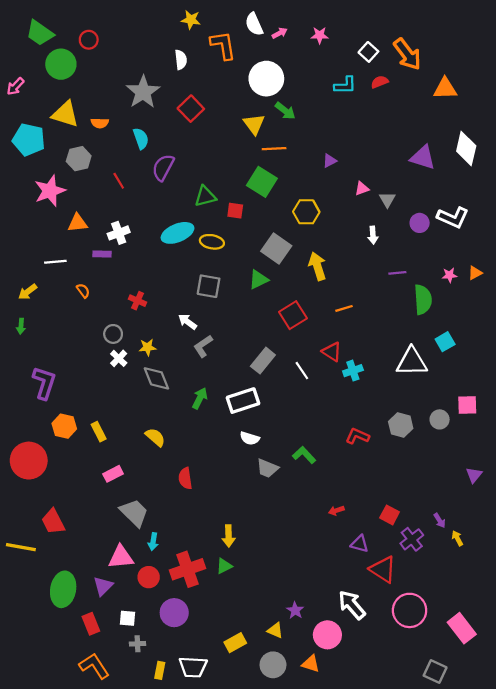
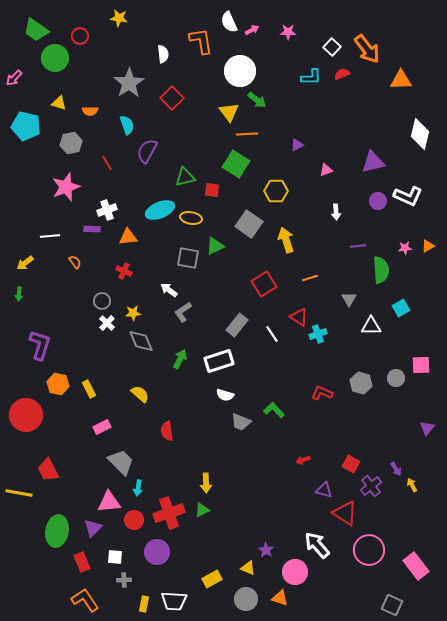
yellow star: (191, 20) -> (119, 18), moved
yellow triangle: (65, 114) -> (59, 103), size x0.6
purple triangle: (423, 157) -> (373, 162), moved, turned -30
pink star: (50, 191) -> (66, 187), moved
gray triangle: (387, 200) -> (349, 299), moved
orange triangle: (78, 223) -> (128, 237), moved
green triangle: (259, 280) -> (215, 246), moved
white triangle: (412, 362) -> (371, 326), size x0.7

